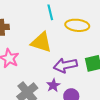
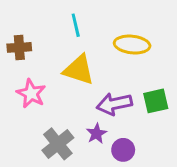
cyan line: (50, 12) -> (76, 25), moved

